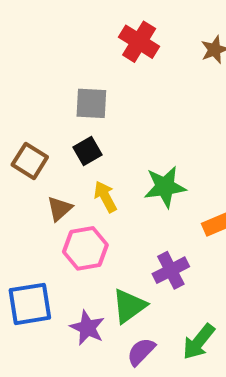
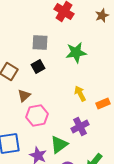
green star: (165, 187) -> (76, 52), moved
yellow arrow: (105, 197) -> (80, 94), moved

